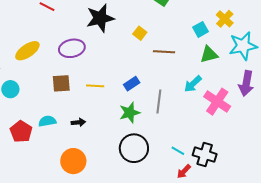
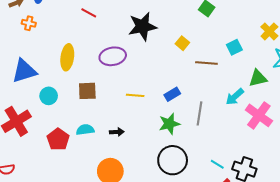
cyan square: (201, 29) -> (234, 47), moved
yellow ellipse: (27, 51) -> (67, 57), turned -50
green triangle: (209, 54) -> (258, 78), moved
brown square: (61, 83) -> (87, 91), moved

